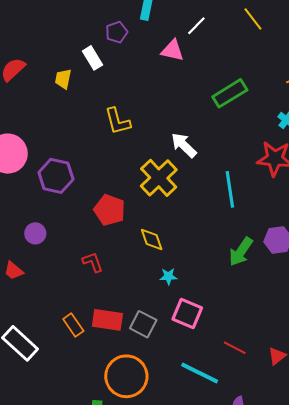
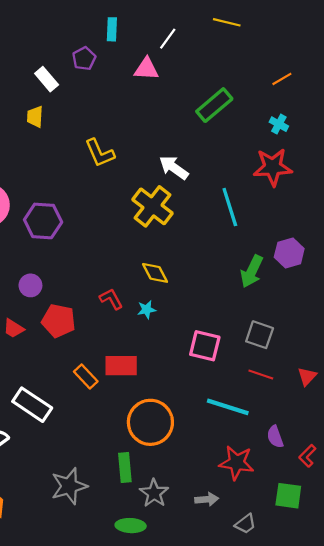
yellow line: (253, 19) -> (227, 22), turned -30
white rectangle: (93, 58) -> (47, 79), moved
red pentagon: (109, 210) -> (59, 321), moved
red L-shape: (93, 262) -> (111, 299), moved
cyan star: (168, 276) -> (147, 310), moved
gray square: (143, 324) -> (260, 335), moved

